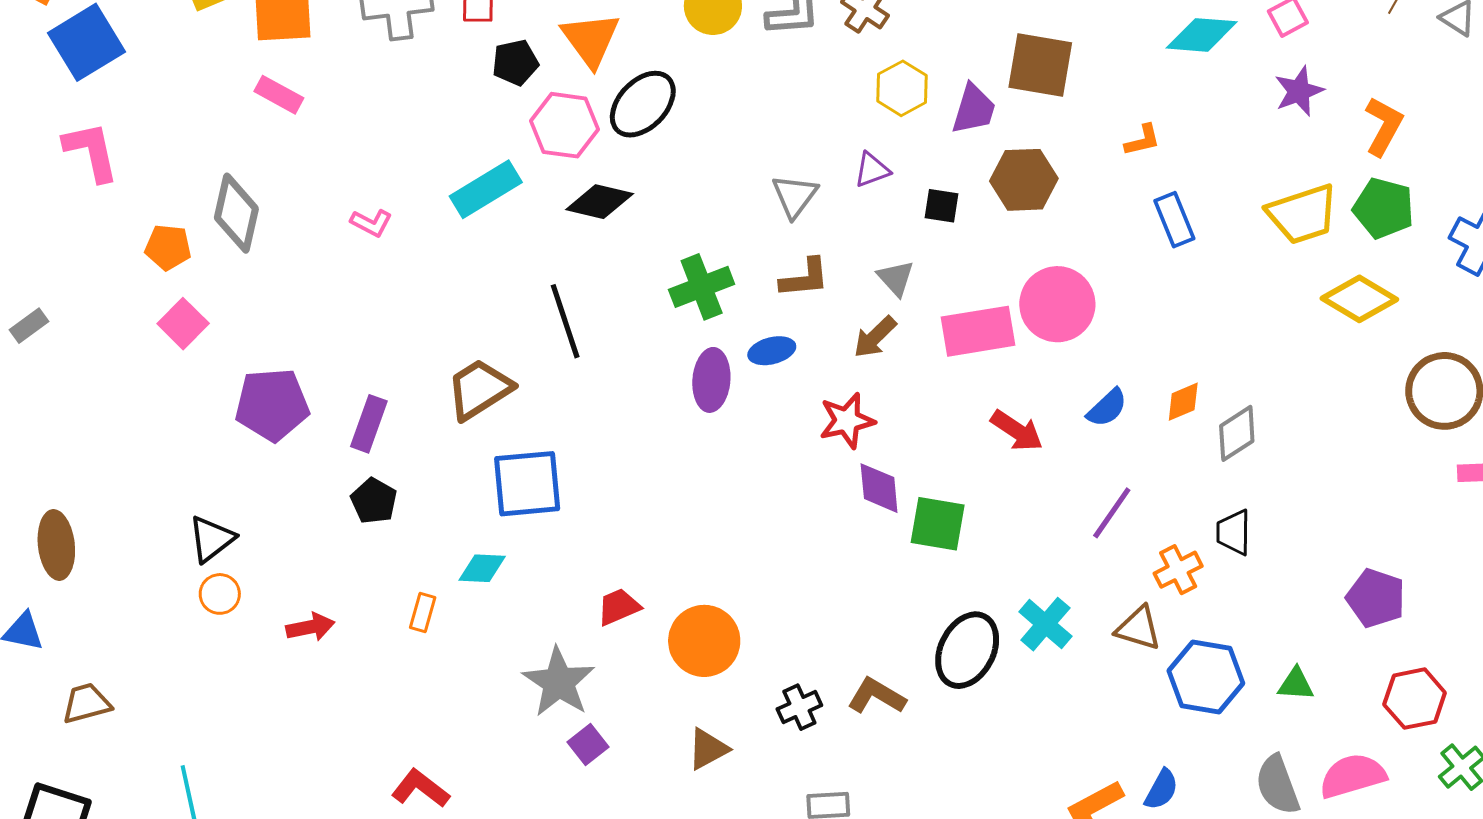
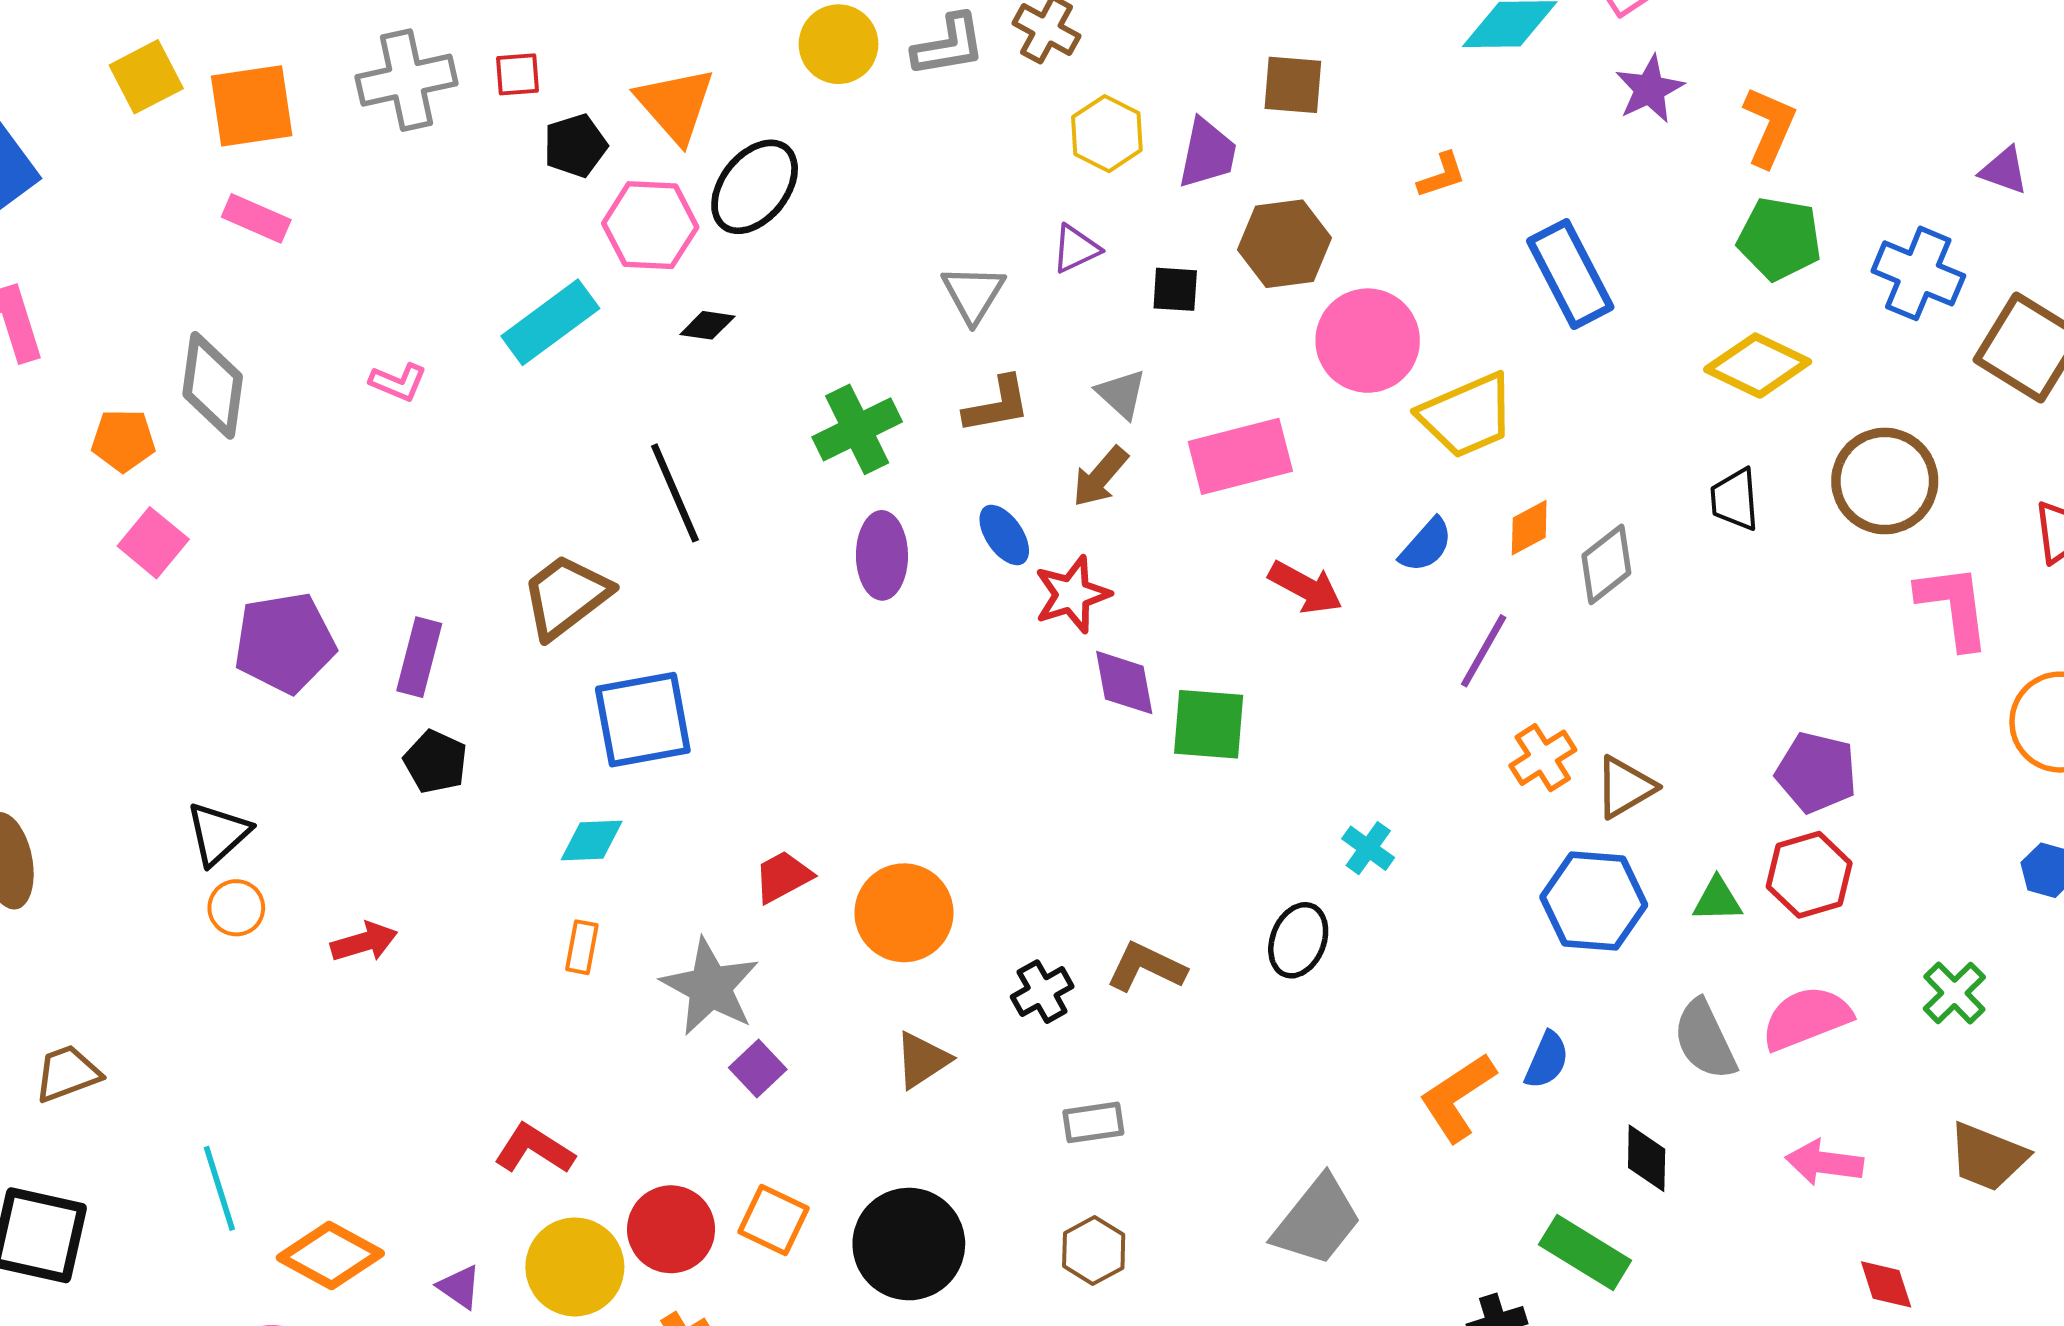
brown square: (1040, 65) -> (1293, 85), size x0.7
black diamond: (600, 202) -> (707, 325), size x0.6
yellow trapezoid: (1302, 214) -> (1467, 415), moved
blue rectangle: (1174, 220) -> (1570, 274), moved, size x1.4
pink circle: (1057, 304) -> (1368, 341), moved
blue ellipse: (772, 351) -> (1004, 535), moved, turned 75
purple line: (1112, 513) -> (1484, 651), moved
black trapezoid: (1234, 532) -> (1735, 499), moved
orange rectangle: (423, 612) -> (582, 947), moved
cyan cross: (1045, 624) -> (1368, 848), size x0.7
brown triangle: (1138, 628) -> (1625, 787), moved, turned -42
black ellipse: (967, 650) -> (1298, 940), moved, size x0.7
red hexagon: (1415, 699) -> (1809, 875), moved

